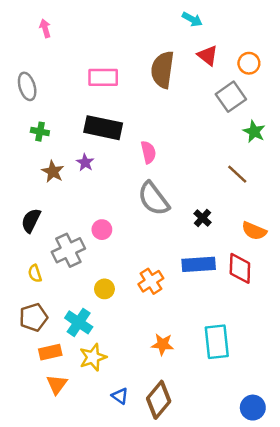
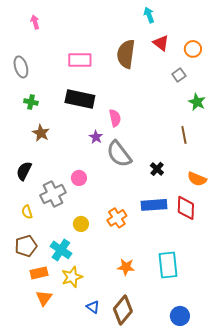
cyan arrow: (192, 19) -> (149, 15), turned -140
gray square: (231, 97) -> (179, 75), size x0.6
purple star: (85, 163) -> (96, 137), moved
brown line: (237, 174) -> (184, 135), turned 36
blue circle: (253, 408) -> (180, 316), moved

